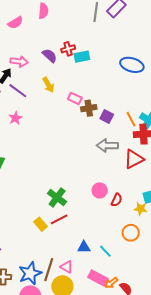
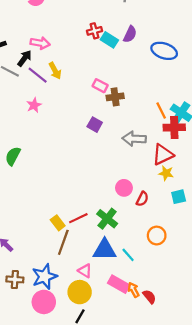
purple semicircle: (50, 56) -> (130, 34), moved, turned 70
cyan rectangle: (82, 57) -> (109, 40), turned 42
yellow arrow: (48, 85) -> (55, 71), moved
purple square: (107, 116) -> (95, 125), moved
green cross: (57, 198) -> (107, 219), moved
yellow star: (140, 209) -> (166, 173), moved
blue triangle: (84, 247) -> (105, 250), size x1.6
brown line: (49, 270) -> (63, 242), moved
orange arrow: (111, 283) -> (134, 290), turned 96

